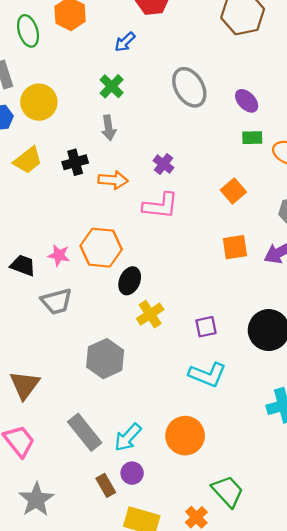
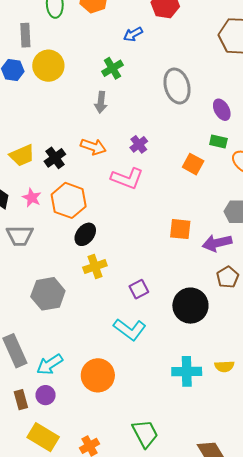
yellow trapezoid: (28, 160) -> (22, 155), moved
black cross: (75, 162) -> (55, 158), moved, turned -35
orange square: (233, 191) -> (193, 164), moved, turned -35
purple square: (206, 327) -> (139, 289), turned -30
green trapezoid: (228, 491) -> (145, 434), moved

